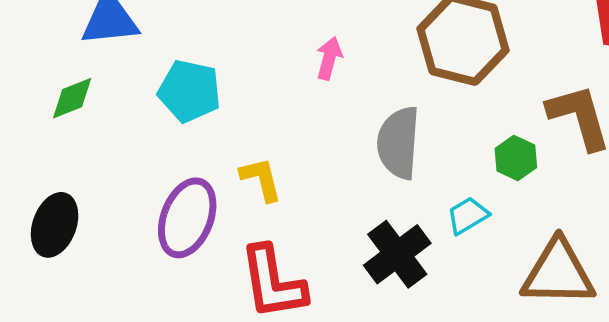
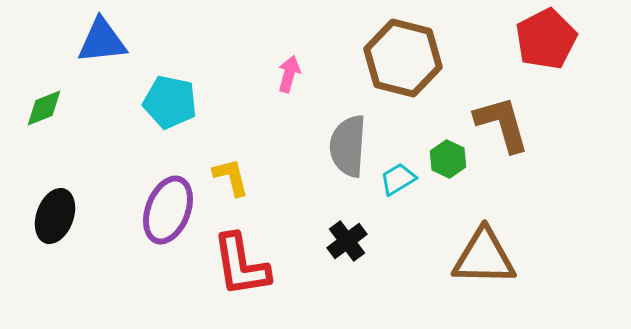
green diamond: (72, 98) -> (44, 108), moved
cyan trapezoid: (468, 216) -> (398, 179), moved
black cross: (397, 254) -> (347, 241), size x0.7

